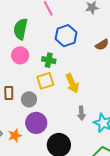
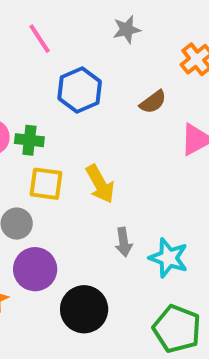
green cross: (49, 60) -> (29, 140), moved
yellow square: (45, 81) -> (46, 184), turned 30

